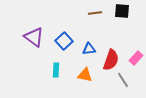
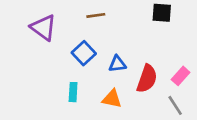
brown line: (95, 13) -> (96, 15), moved
purple triangle: (34, 37) -> (43, 28), moved
gray line: (123, 80) -> (175, 105), moved

